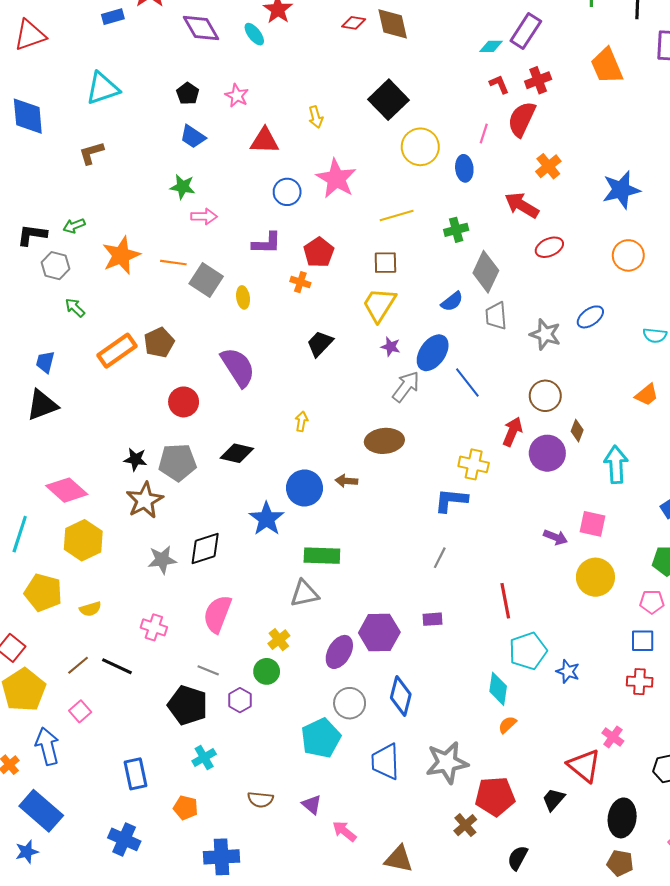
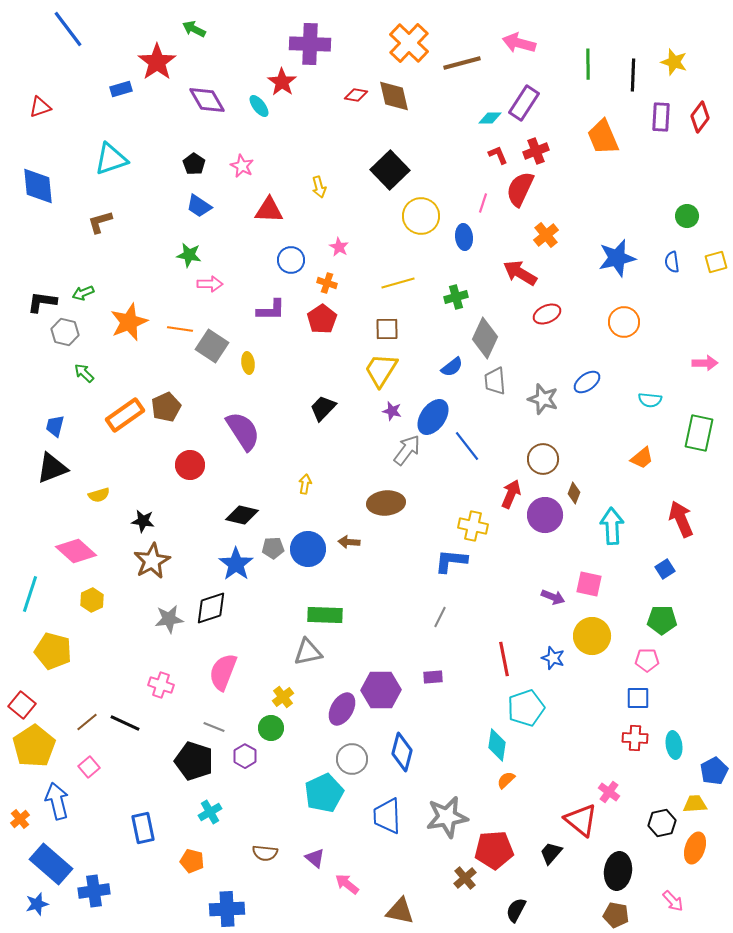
red triangle: (30, 35) -> (40, 107), size x0.7
pink star: (336, 179) -> (339, 247), size x0.5
orange cross: (300, 282) -> (327, 283), moved
gray pentagon: (177, 462) -> (273, 548), moved, size x0.6
blue star: (267, 519) -> (236, 564), moved
yellow hexagon: (83, 540) -> (92, 600), size x0.6
yellow semicircle: (90, 609) -> (99, 495), moved
blue star: (568, 671) -> (553, 658), moved
blue cross: (124, 839) -> (94, 891), moved, turned -32

